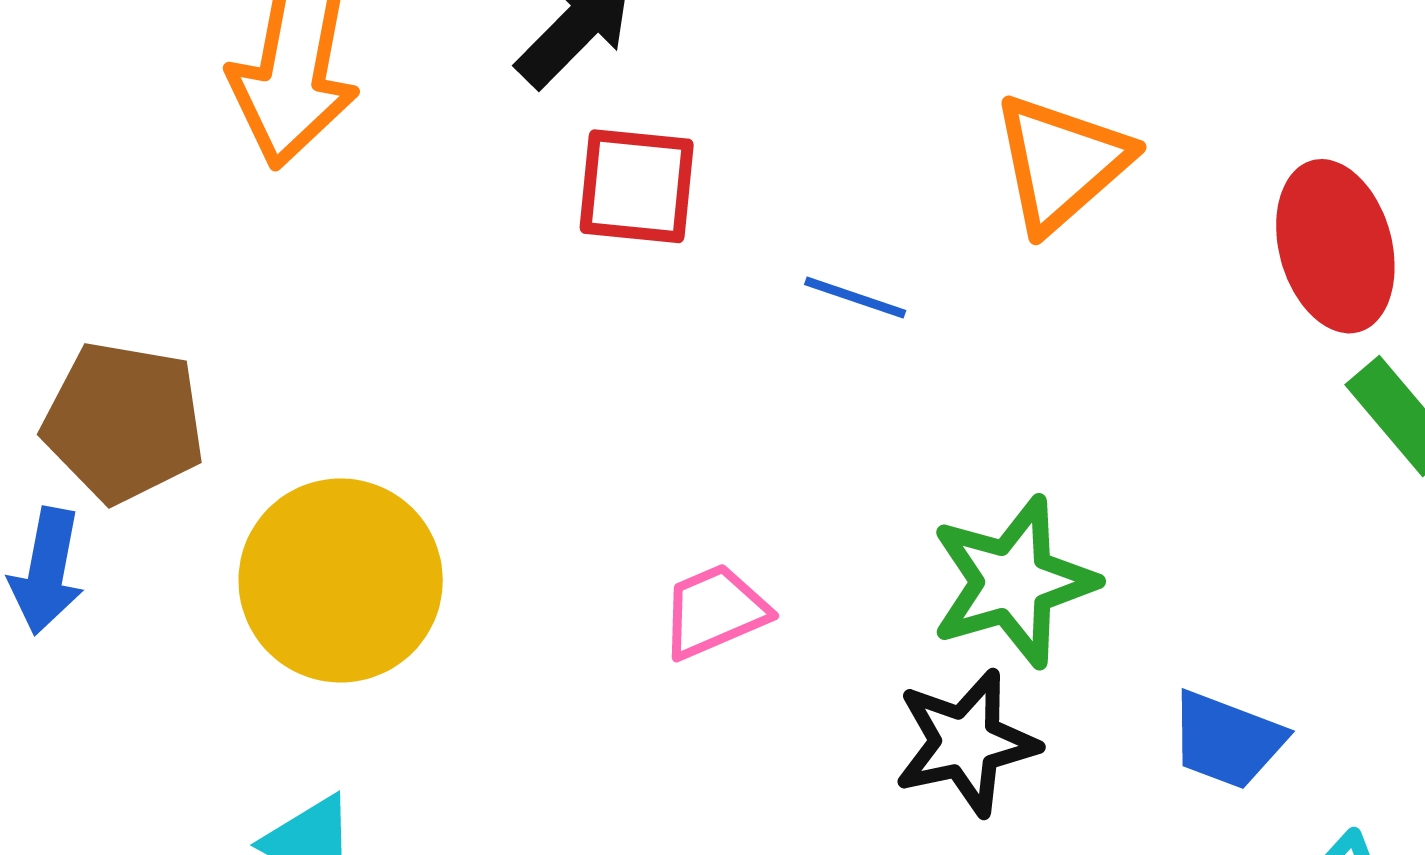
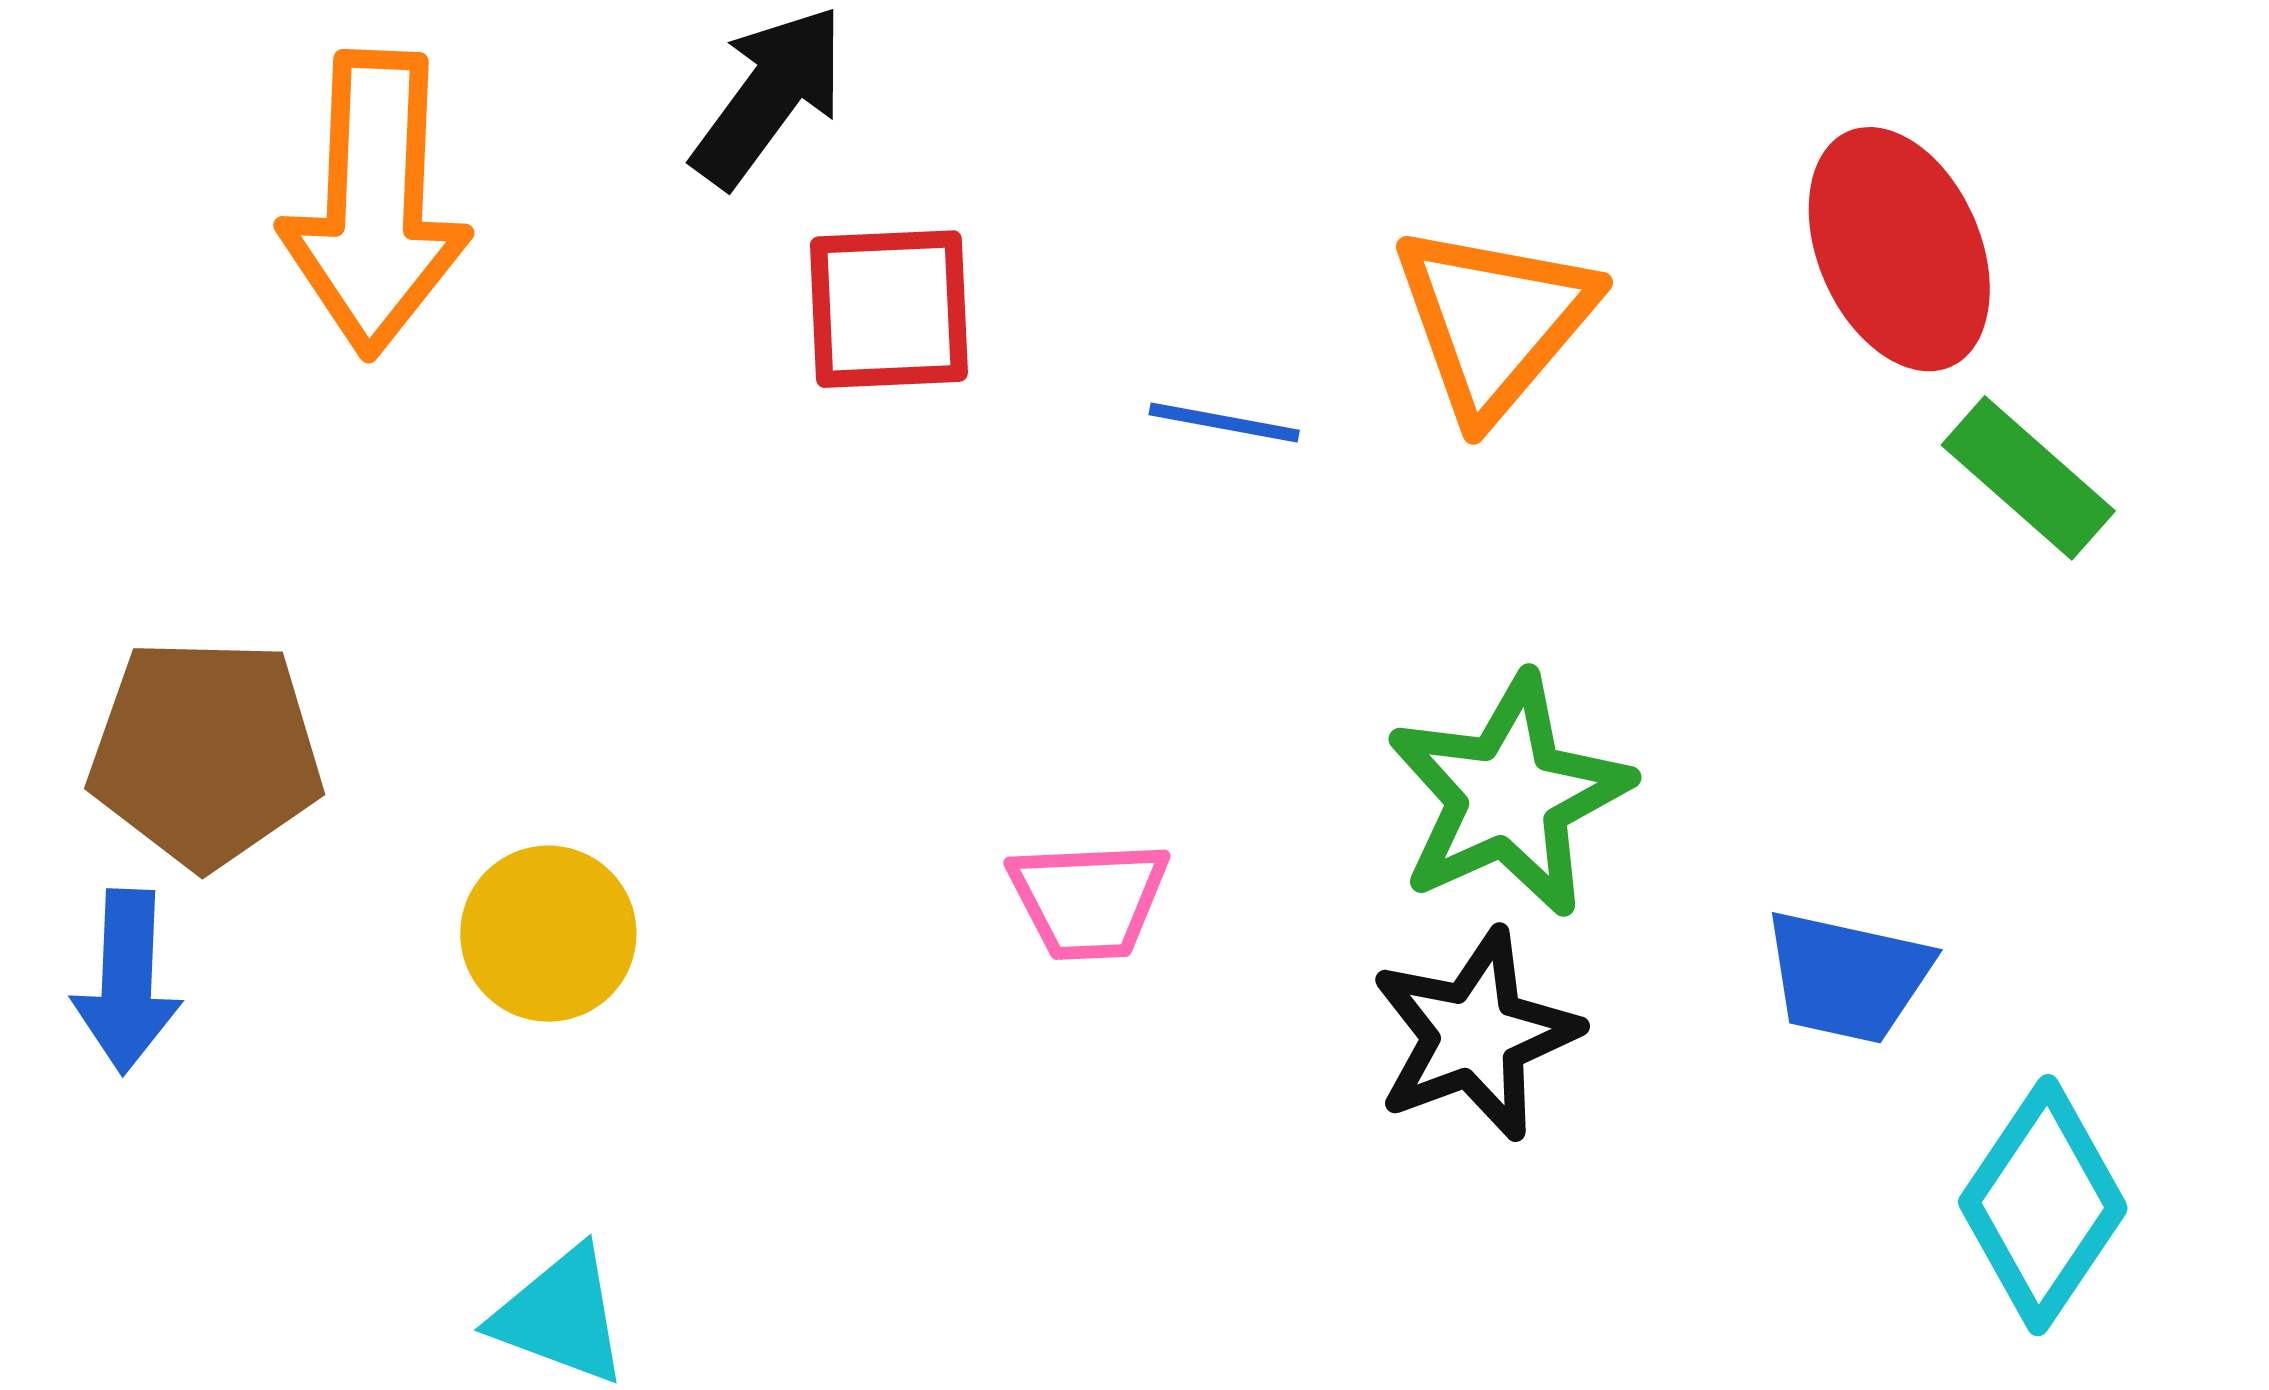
orange triangle: (1061, 163) -> (1494, 321), moved
yellow circle: (341, 580) -> (548, 934), size x0.6
pink trapezoid: (715, 611) -> (1089, 900), turned -151

